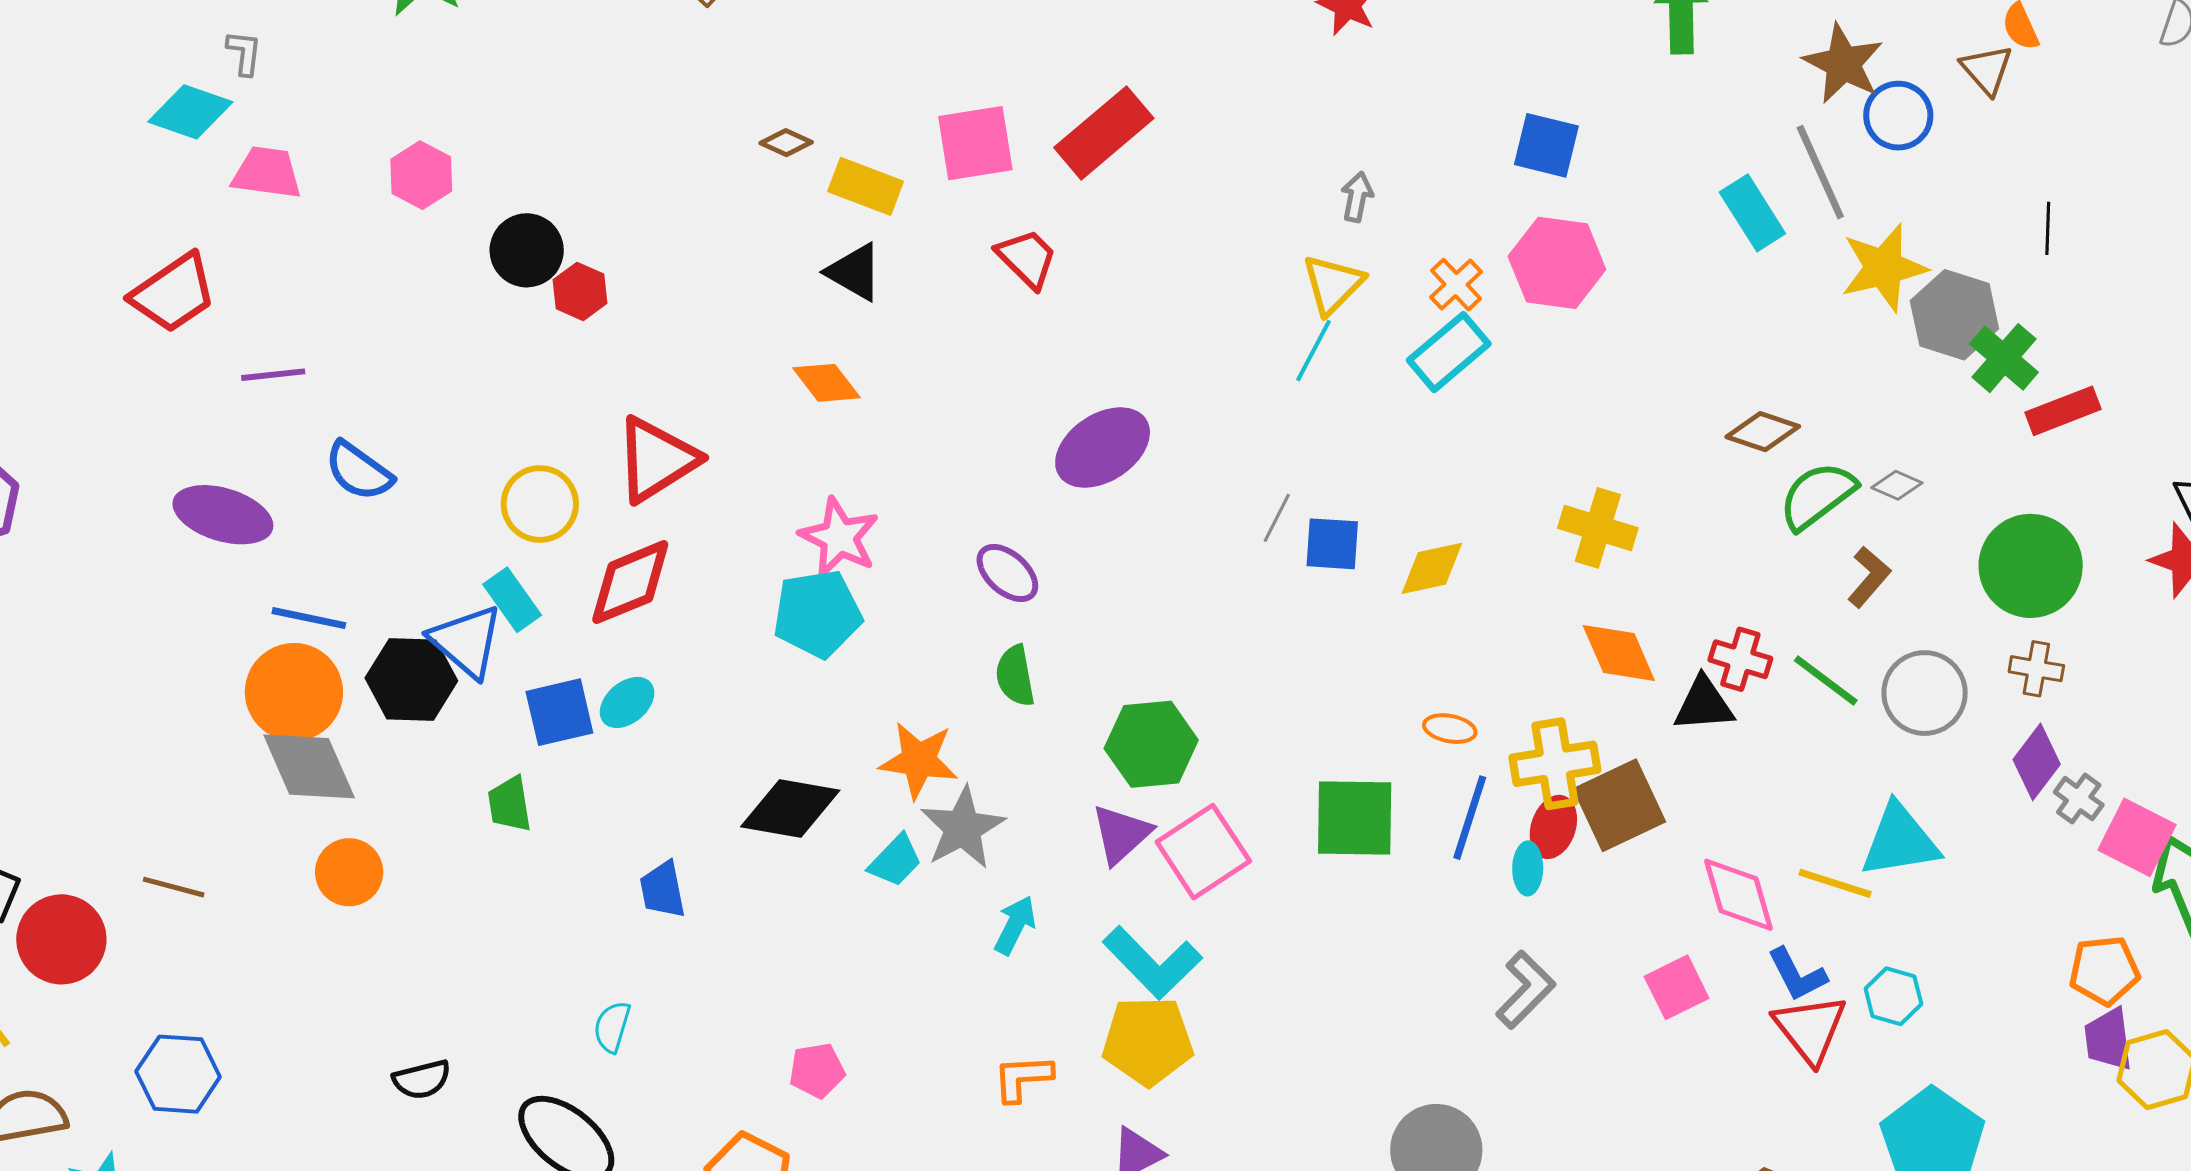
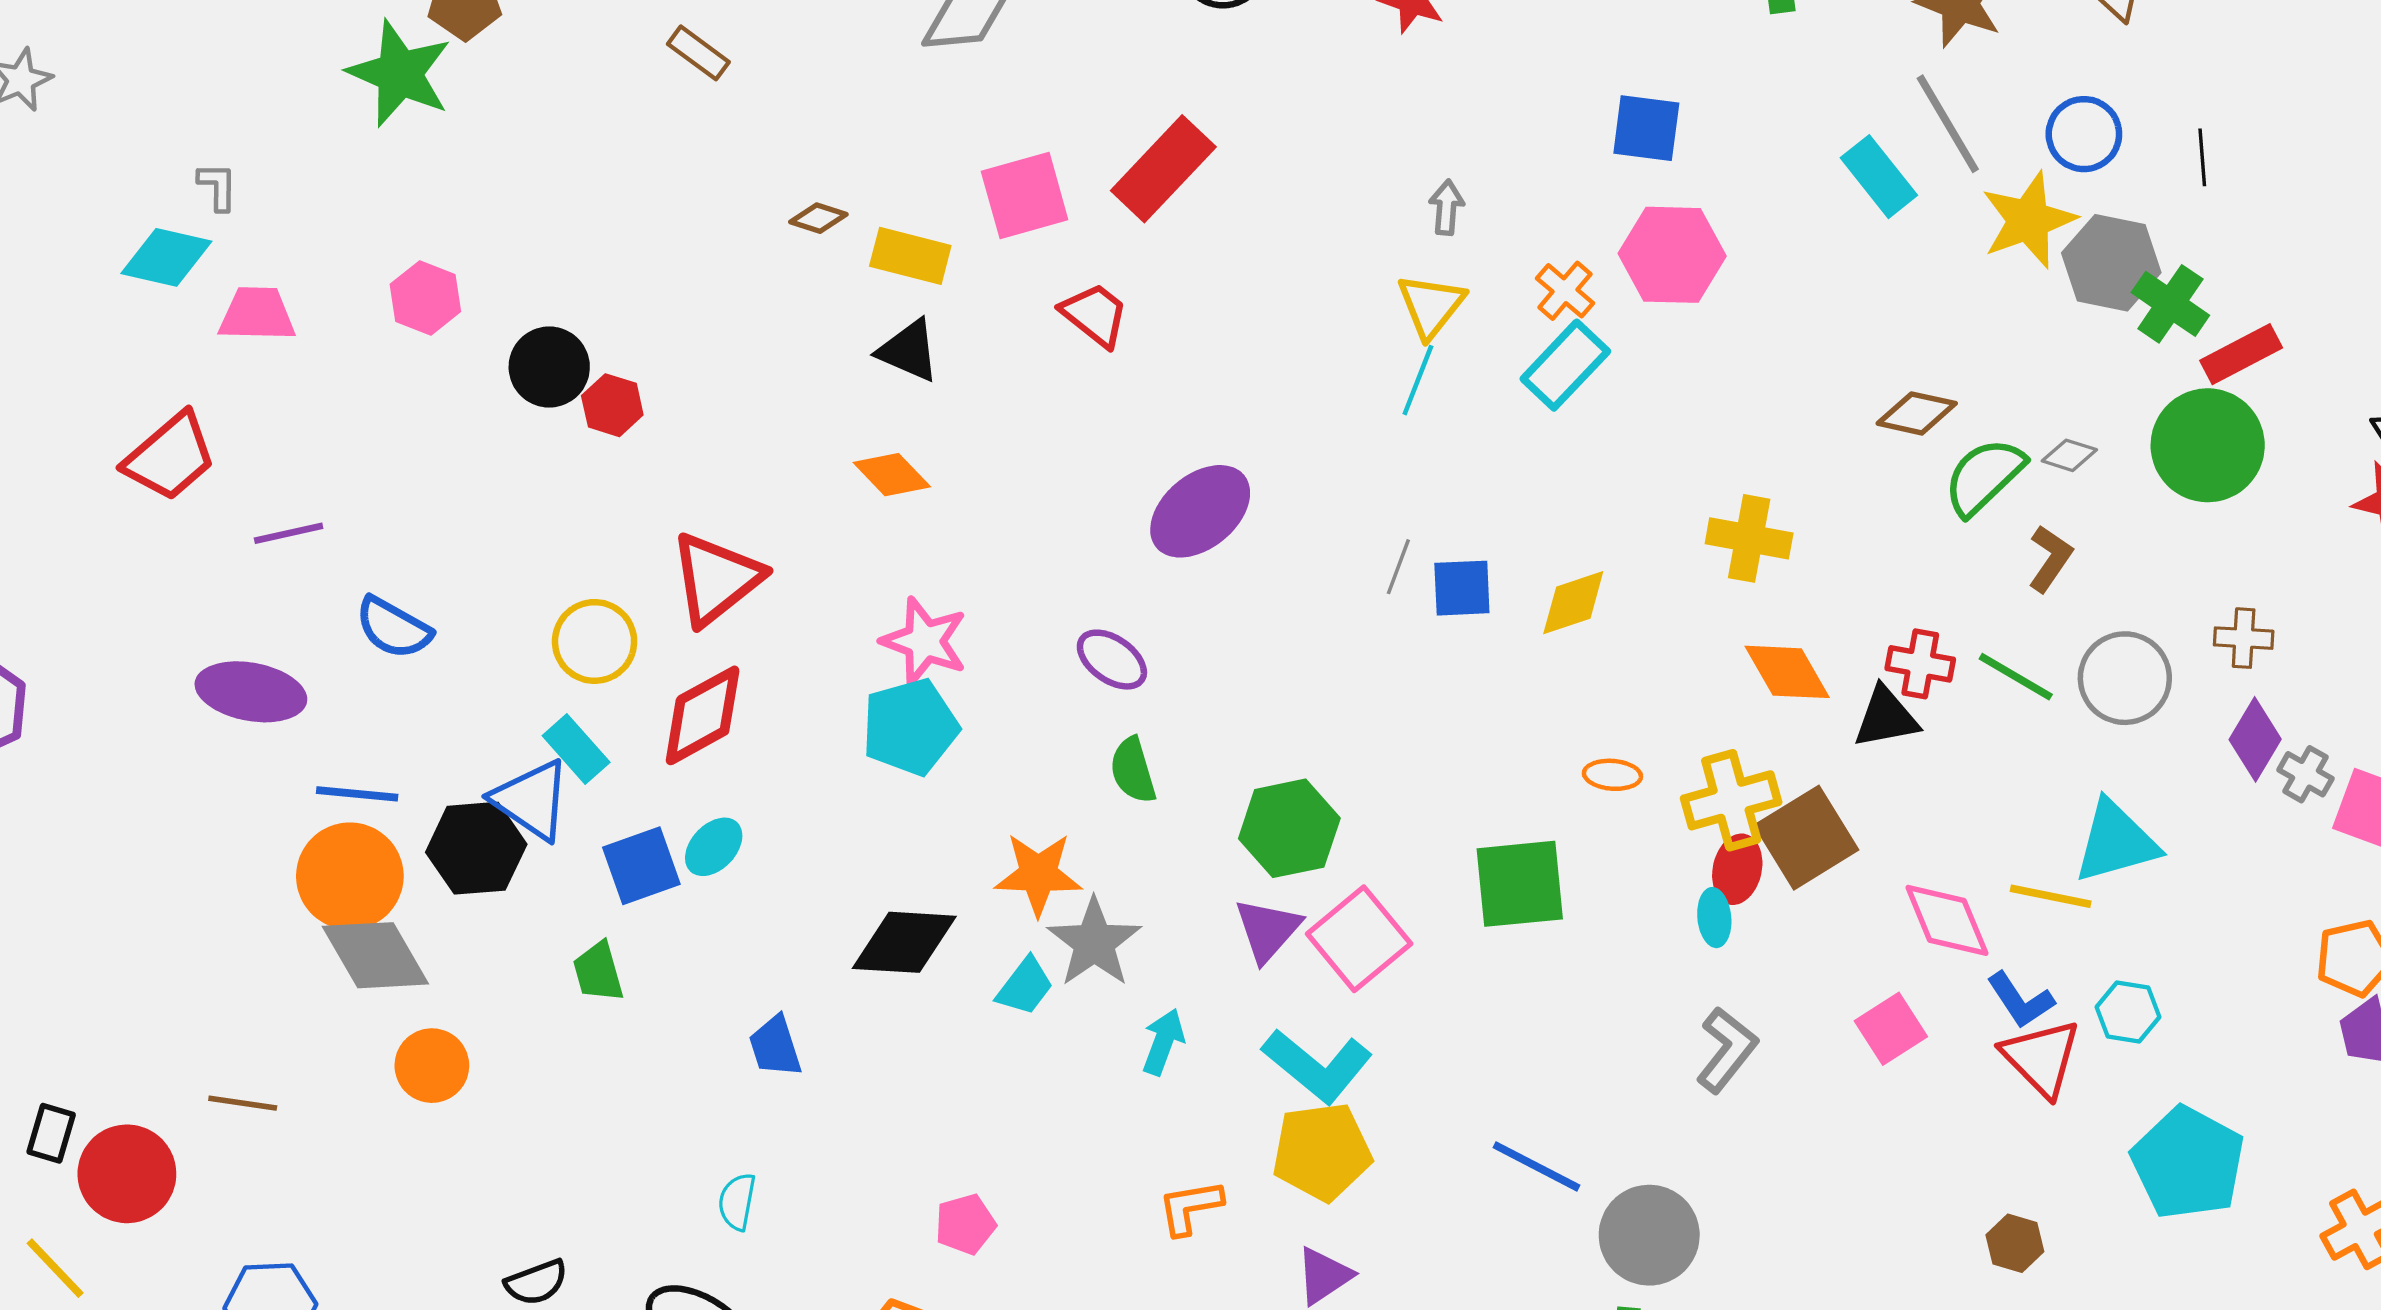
blue circle: (1898, 116) -> (2084, 134), moved
green circle: (2031, 566) -> (2208, 445), moved
blue line: (1470, 818) -> (1536, 1166), moved, turned -74

